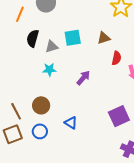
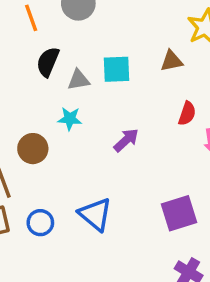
orange line: (20, 14) -> (31, 18), turned -49
brown triangle: (104, 38) -> (171, 61), moved
brown circle: (41, 105) -> (33, 149), moved
blue triangle: (71, 123) -> (95, 214), size x1.5

